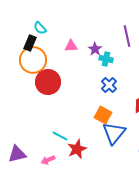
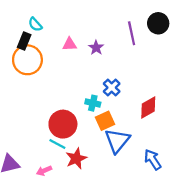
cyan cross: (106, 59) -> (93, 103), moved
red circle: (48, 82) -> (63, 124), moved
orange square: (103, 115) -> (105, 121), turned 36

